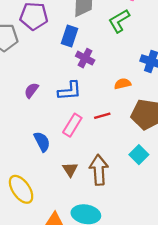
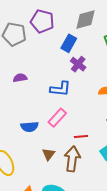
purple semicircle: (31, 90) -> (20, 78), moved, turned 32
red line: (102, 116) -> (81, 136), moved
blue semicircle: (42, 142) -> (29, 127), turned 102

